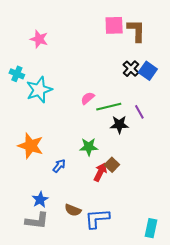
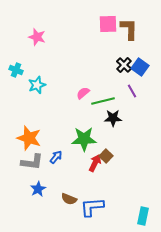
cyan star: (39, 90) -> (37, 85), size x0.7
purple line: (139, 112) -> (132, 91), moved
green star: (89, 147) -> (84, 139), size x1.4
gray L-shape: (37, 221) -> (32, 162), moved

